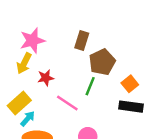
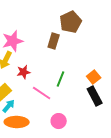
brown pentagon: (102, 62) -> (71, 22), moved
black rectangle: (131, 107) -> (95, 96), turned 54

